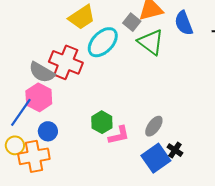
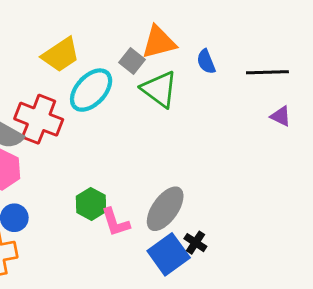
blue semicircle: (184, 23) -> (206, 62), size x0.7
gray ellipse: (154, 126) -> (165, 209), size x1.5
pink L-shape: (119, 135) -> (115, 222), turned 85

